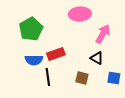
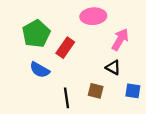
red rectangle: (56, 54) -> (65, 48), moved, turned -36
blue semicircle: (34, 60) -> (40, 70), turned 30
black line: (48, 77) -> (66, 98), moved

